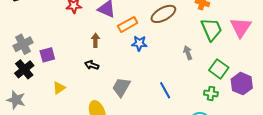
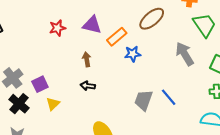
gray arrow: (188, 53) -> (185, 54), size x1.6
gray trapezoid: (121, 87) -> (144, 100), moved
yellow triangle: (59, 88) -> (53, 104), moved

